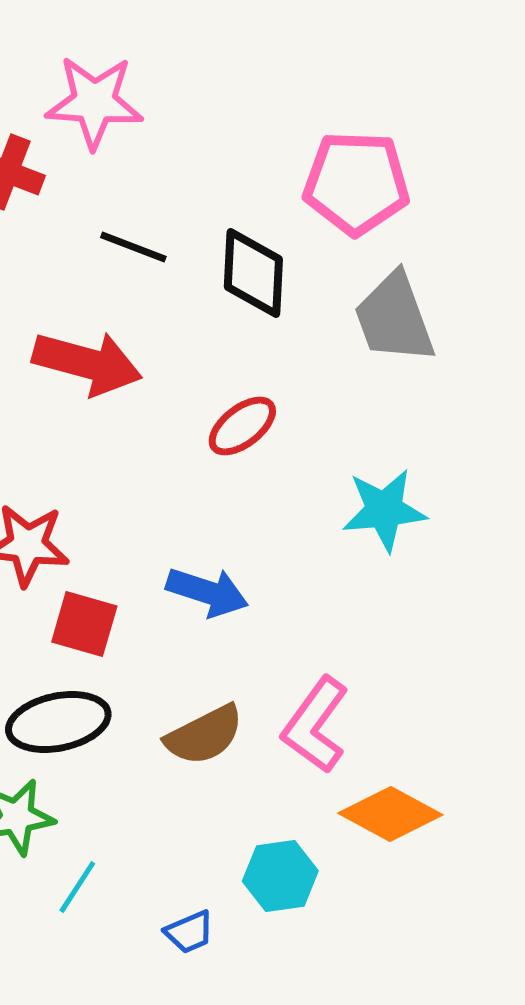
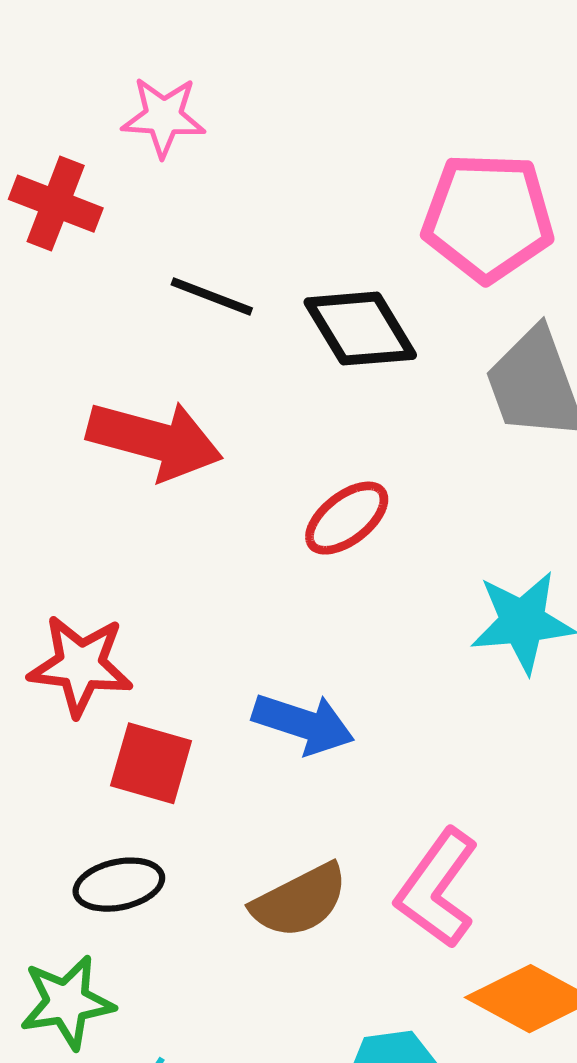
pink star: (94, 102) -> (163, 117), size x0.7
black diamond: (253, 273) -> (360, 329), turned -34
black ellipse: (58, 722) -> (119, 885), size x0.7

